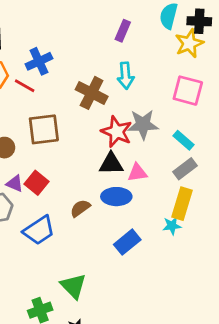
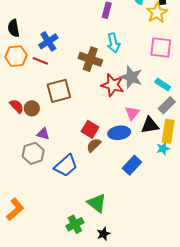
gray star: (143, 124) -> (131, 77), turned 30
black triangle: (111, 164) -> (150, 125), moved
pink triangle: (137, 173) -> (132, 113), turned -35
red square: (36, 183) -> (90, 129), moved

